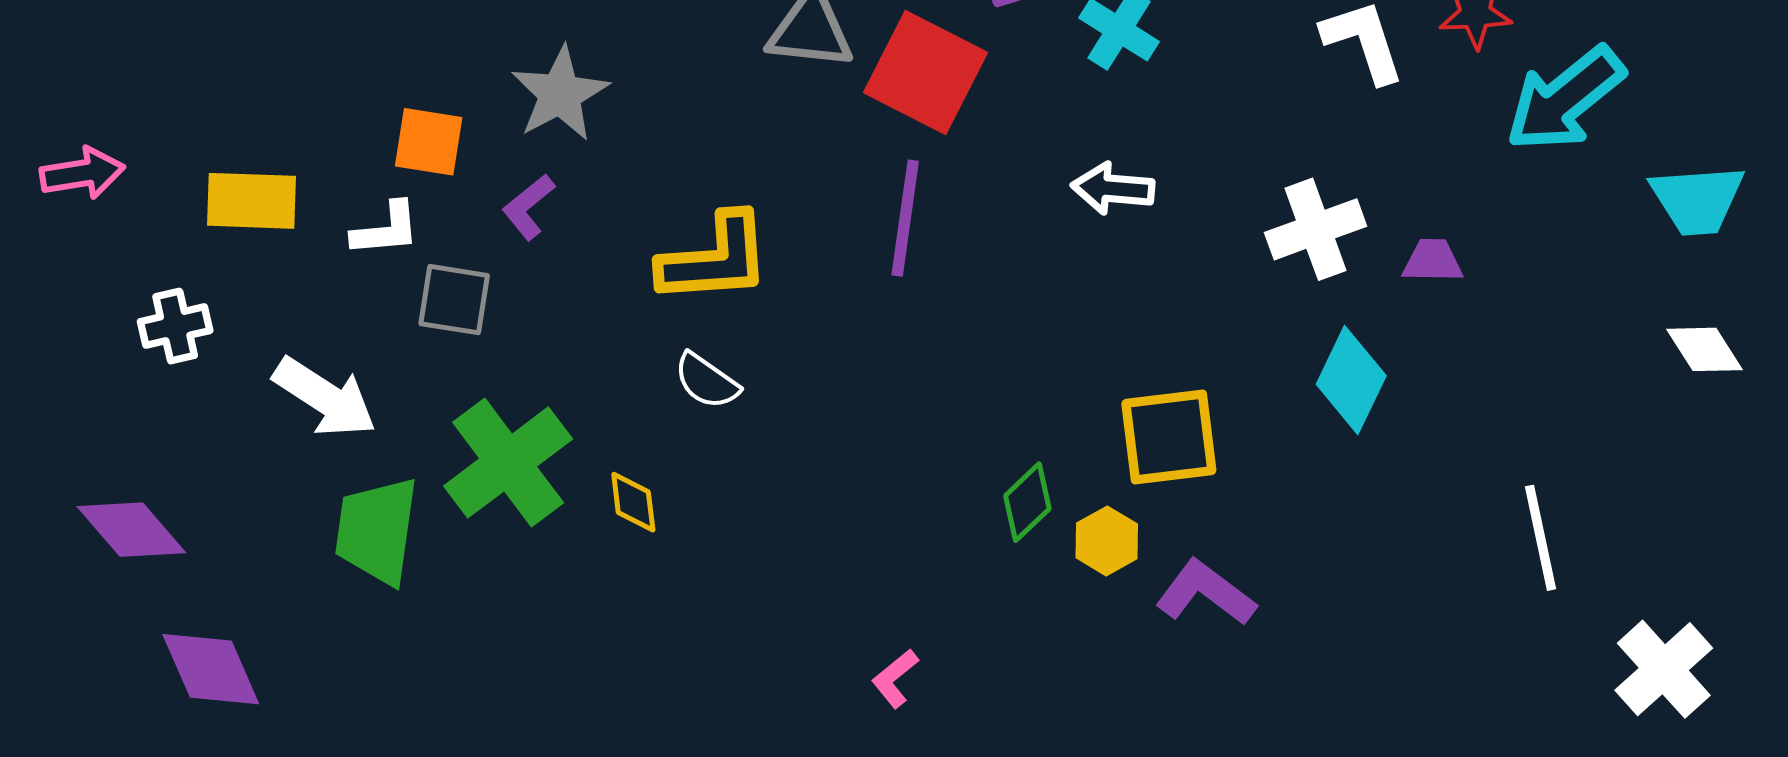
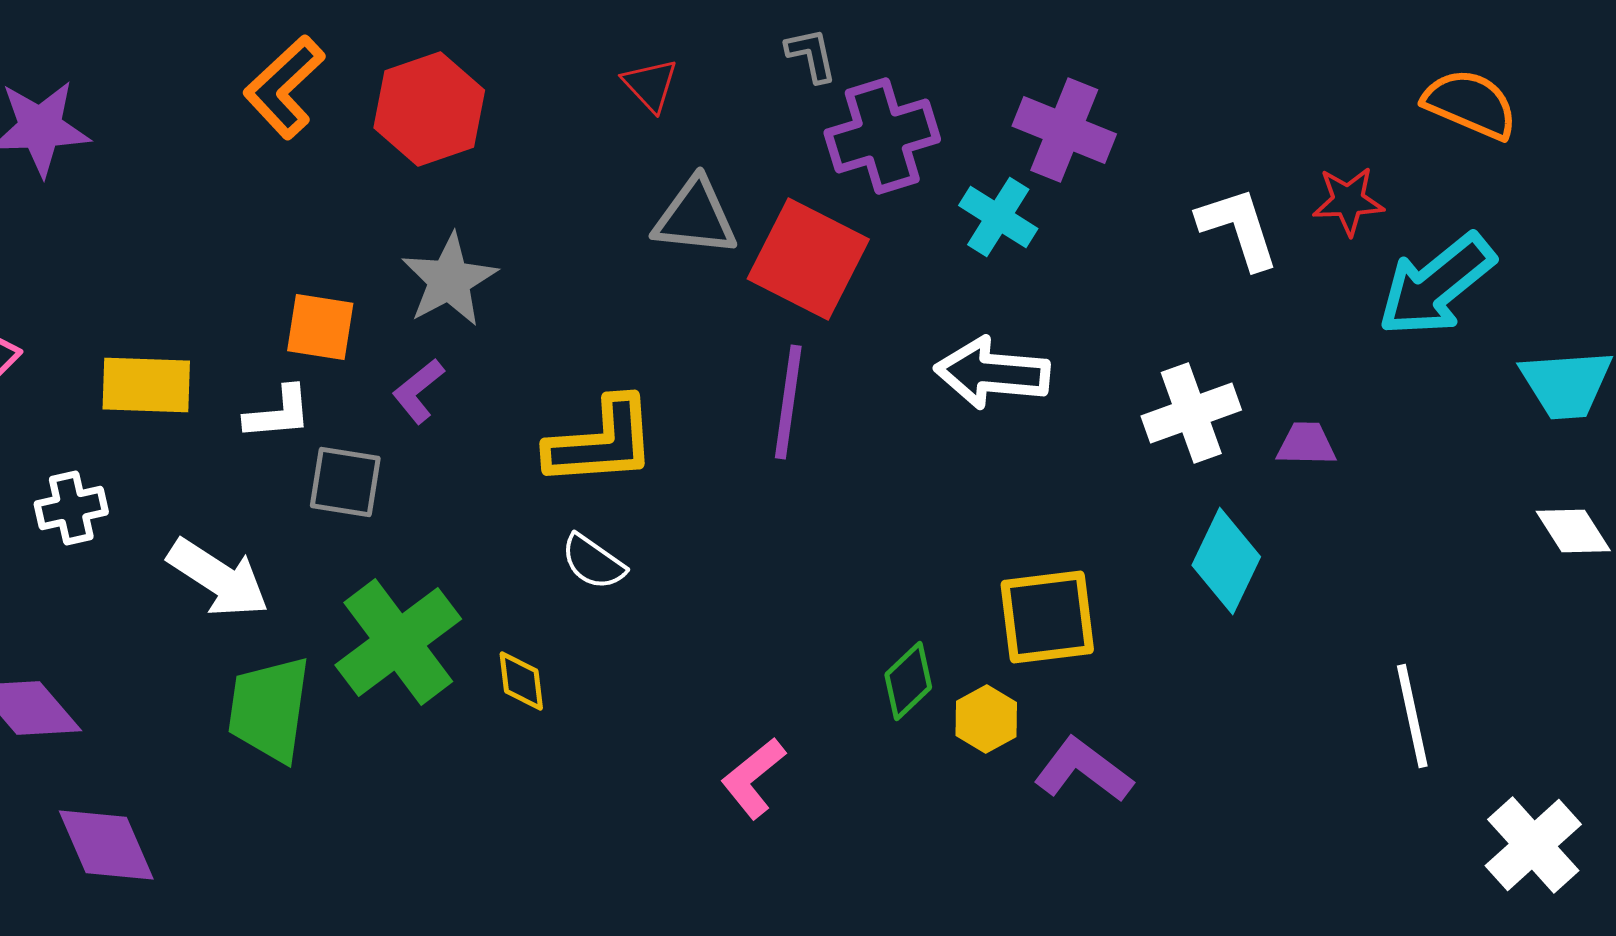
white arrow: (1113, 189) -> (992, 373), size x1.4
pink L-shape: (895, 678) -> (753, 778), moved, size x1.4

